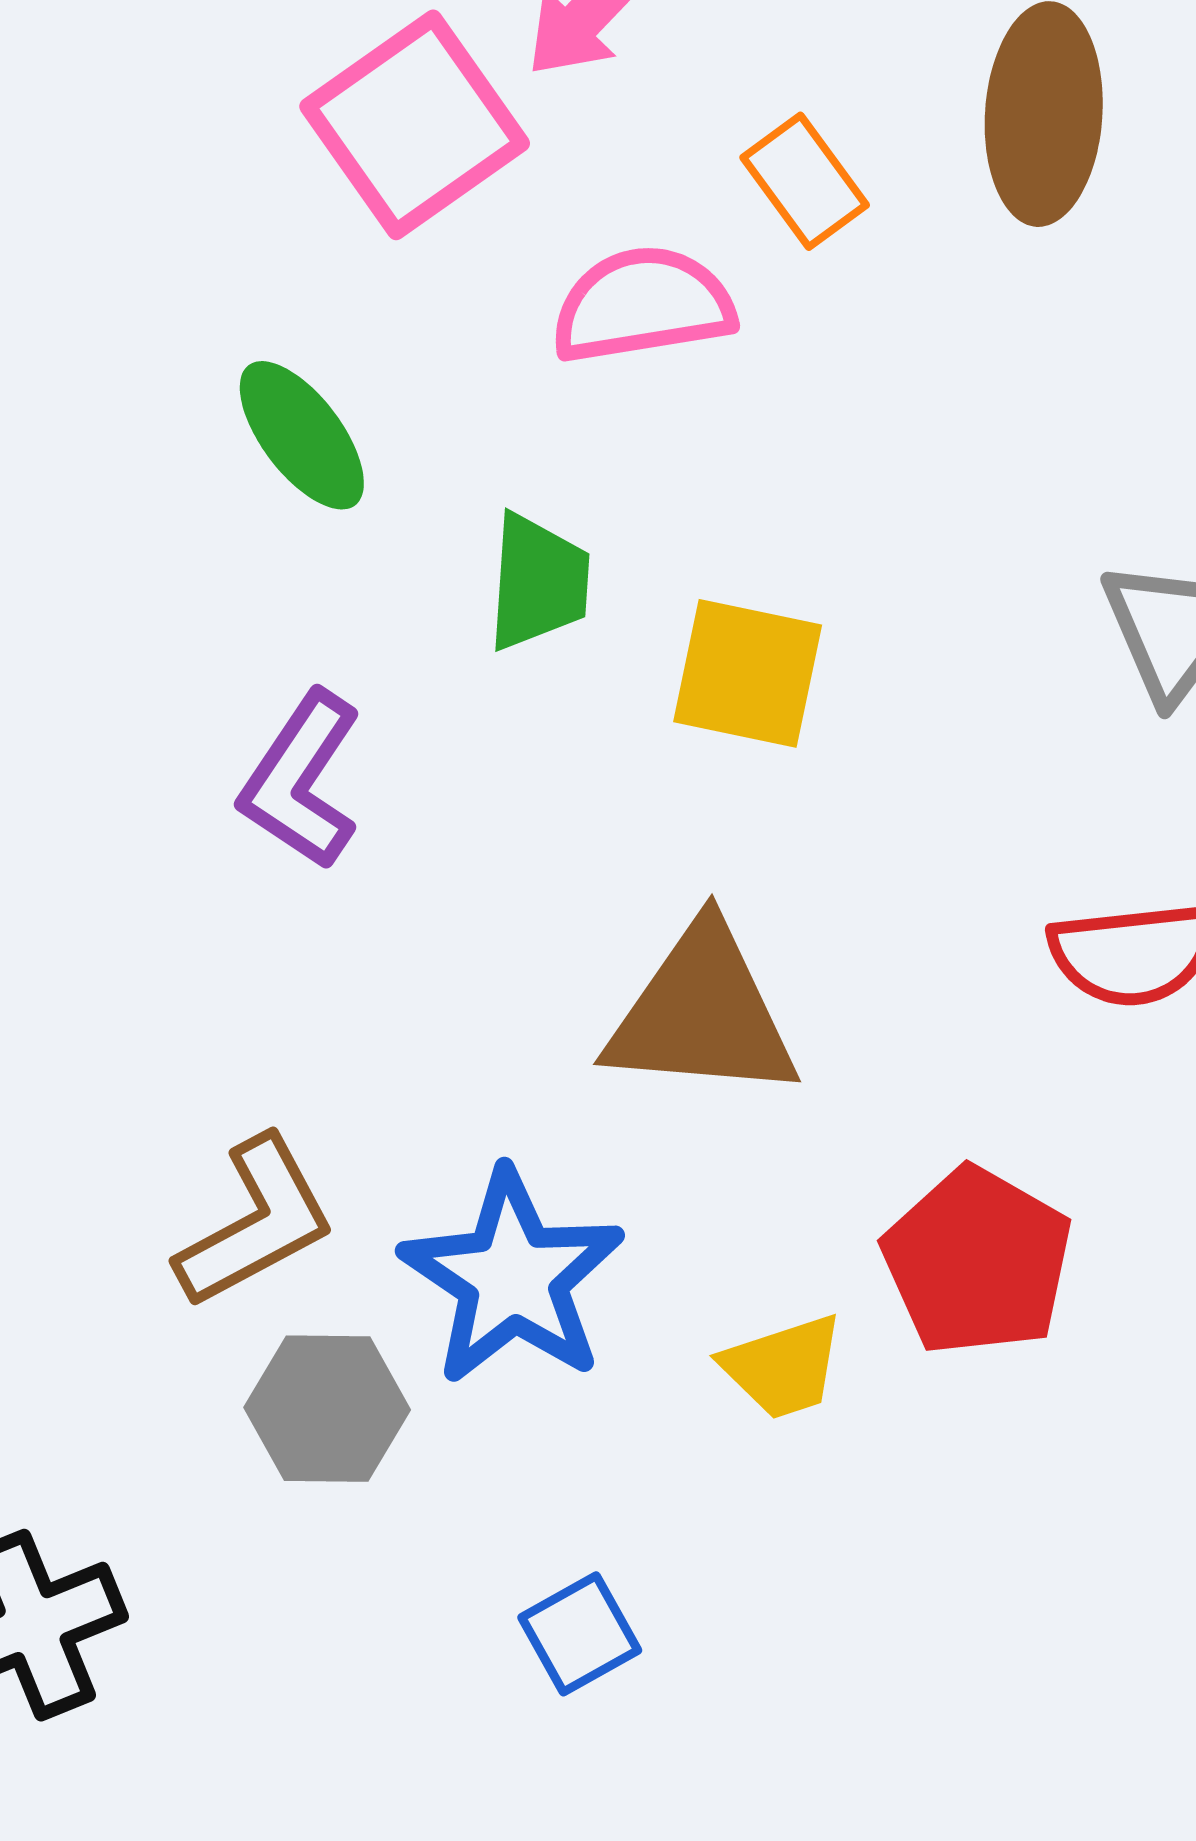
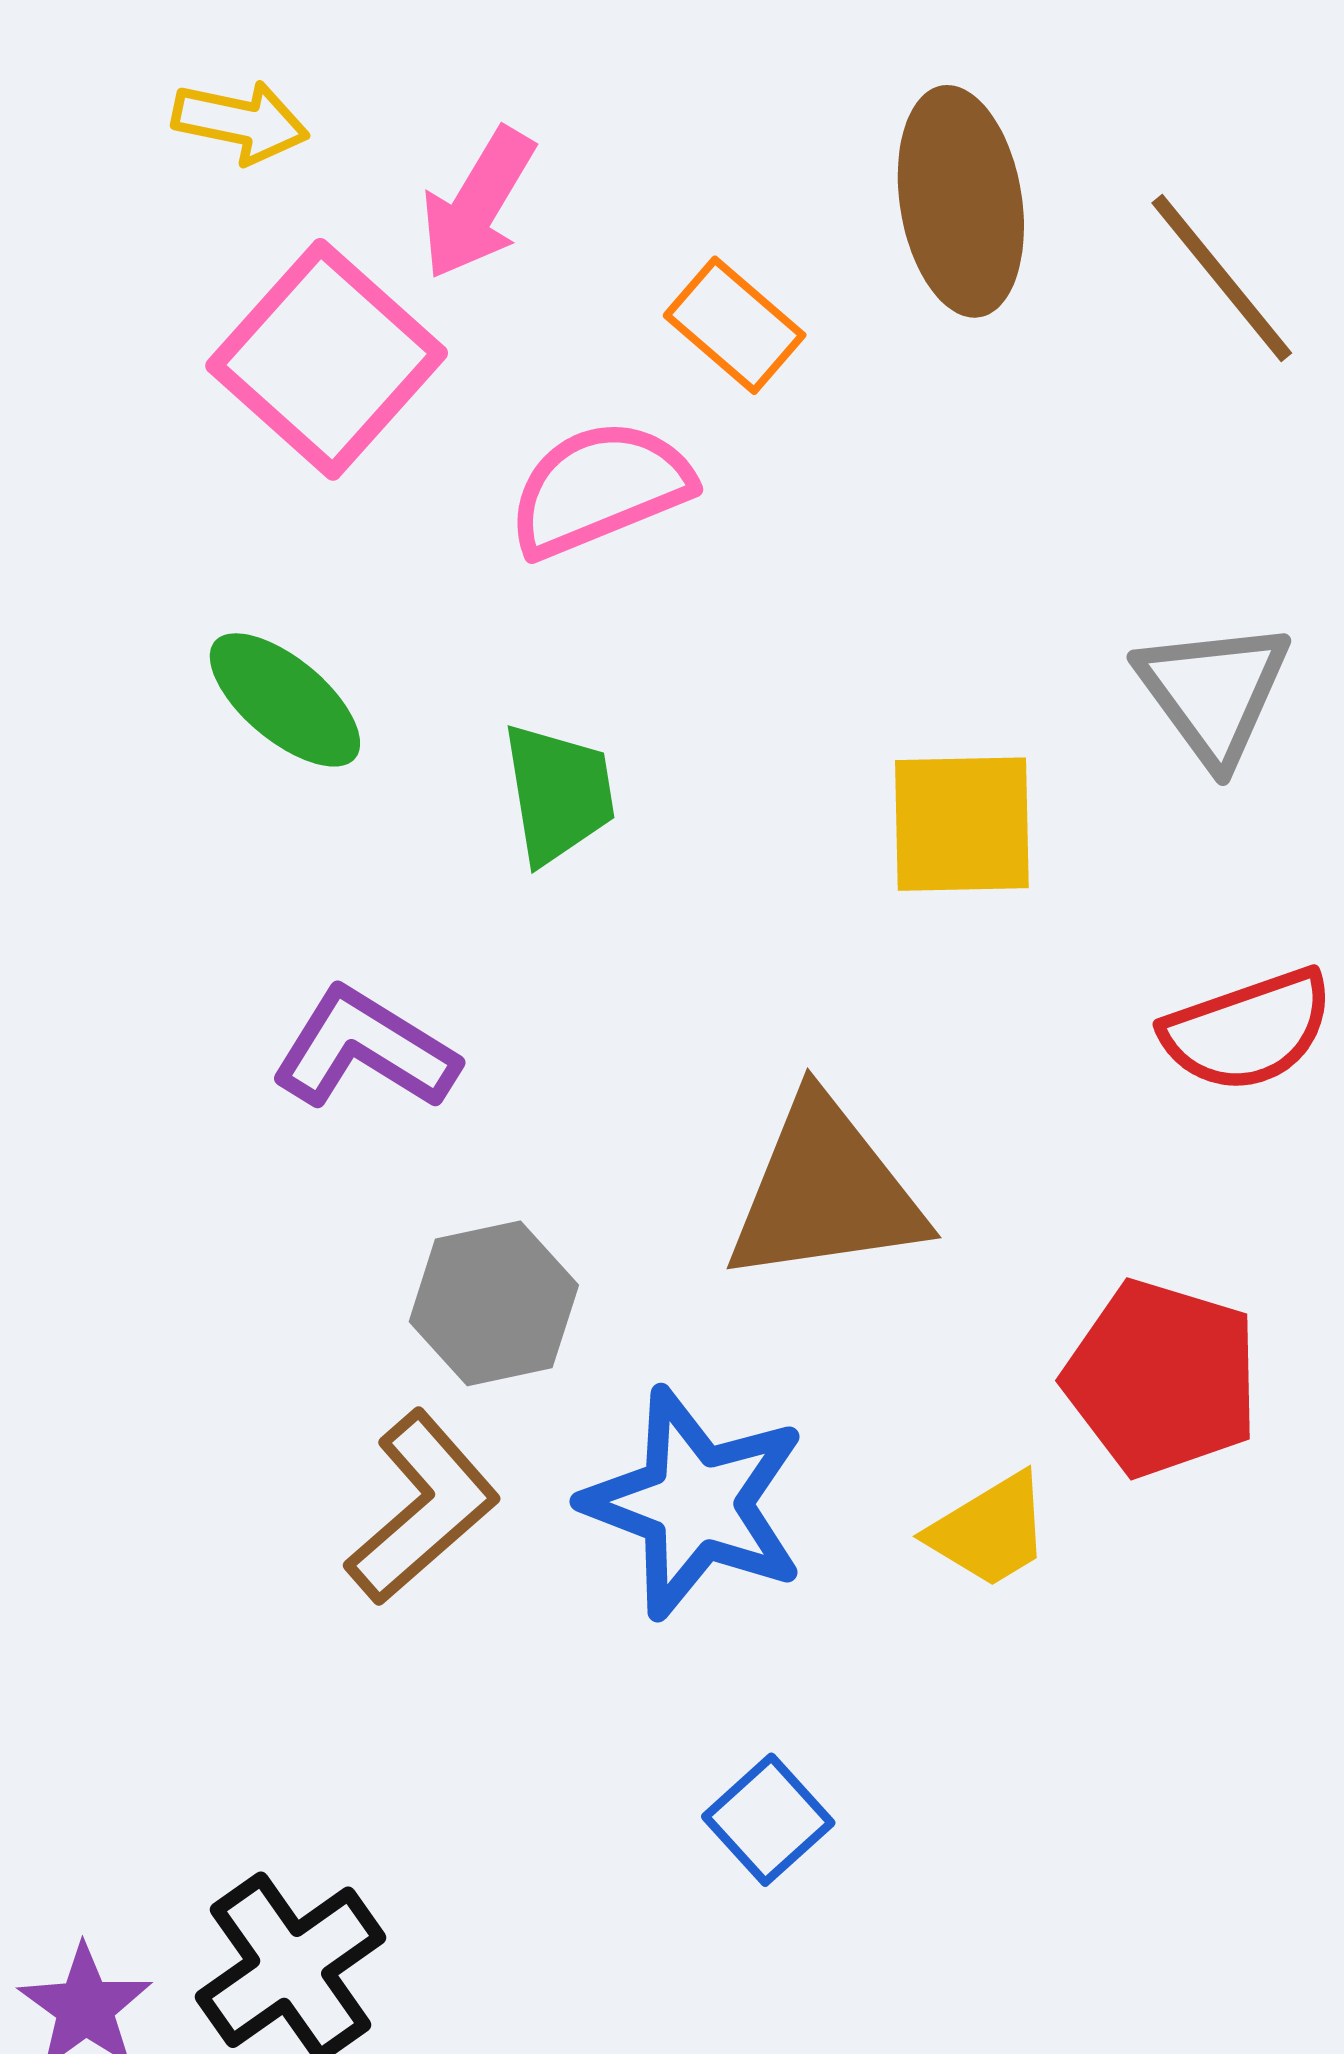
yellow square: (748, 673) -> (962, 824), moved
purple L-shape: (301, 780) -> (365, 1049), turned 101
gray hexagon: (327, 1409) -> (494, 1303), moved
blue square: (580, 1634) -> (768, 1820), moved

